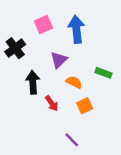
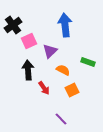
pink square: (43, 25) -> (29, 41), moved
black cross: (15, 48) -> (13, 25), moved

